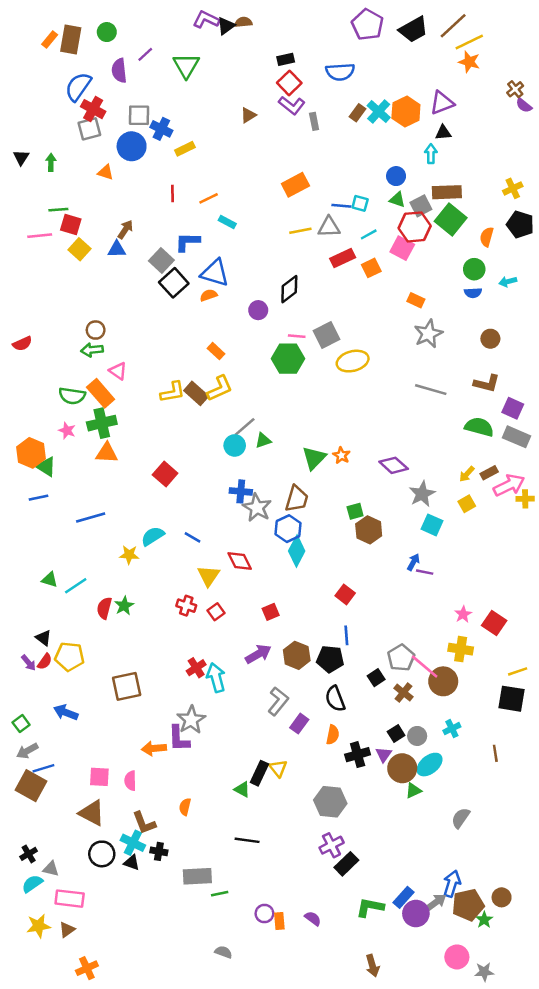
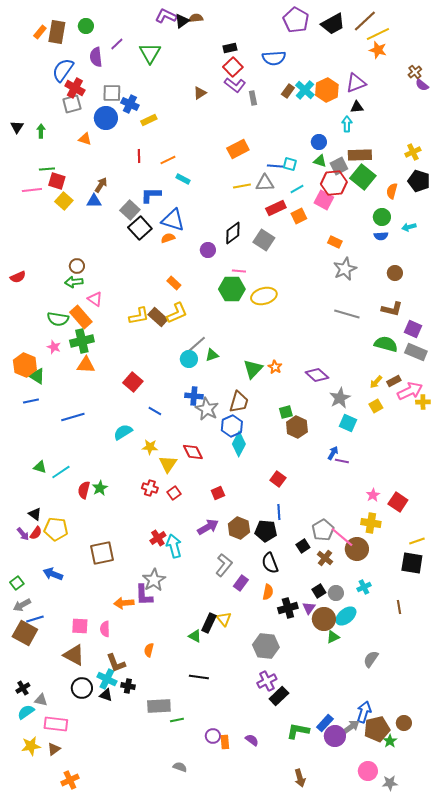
gray square: (327, 335) -> (264, 240), moved, turned -30
yellow ellipse: (353, 361) -> (264, 296), moved
blue line: (192, 537) -> (155, 411), moved
yellow star: (129, 555) -> (150, 447), moved

